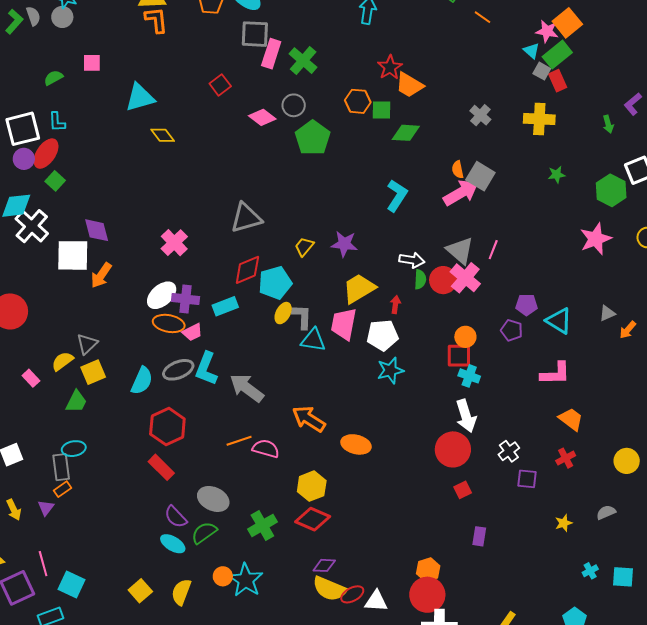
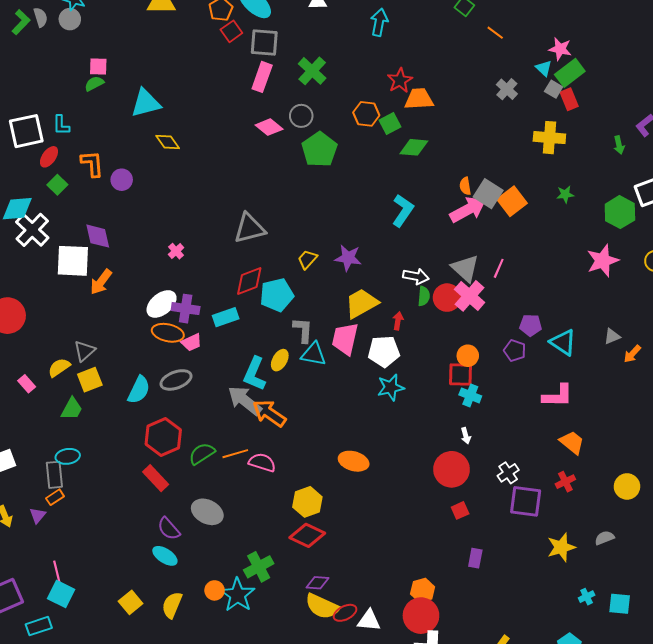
orange L-shape: (156, 20) -> (92, 164), moved
orange square: (567, 23) -> (512, 201), moved
pink rectangle: (271, 54) -> (262, 77), moved
green semicircle: (53, 78) -> (94, 84), moved
red square: (220, 85) -> (231, 31), moved
orange trapezoid: (409, 85) -> (419, 99), turned 144
green square: (382, 110) -> (390, 123), turned -30
gray cross: (480, 115) -> (507, 89), moved
red ellipse: (46, 154) -> (49, 157), size x0.7
purple circle: (24, 159) -> (122, 180), moved
pink cross: (174, 243) -> (176, 251), size x0.6
yellow ellipse: (283, 313) -> (280, 360), moved
cyan L-shape: (206, 369) -> (255, 374), moved
white arrow: (466, 416) -> (466, 436), size x0.5
orange arrow: (309, 419) -> (269, 413), moved
purple square: (527, 479) -> (526, 501), size x1.6
yellow star: (564, 523) -> (561, 547), size x1.6
green cross: (262, 526) -> (259, 567), moved
green semicircle: (204, 533) -> (202, 454), moved
pink line: (43, 564) -> (57, 573), moved

